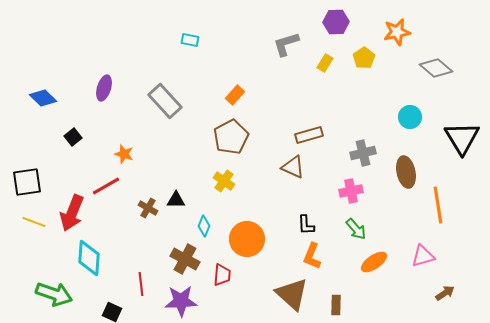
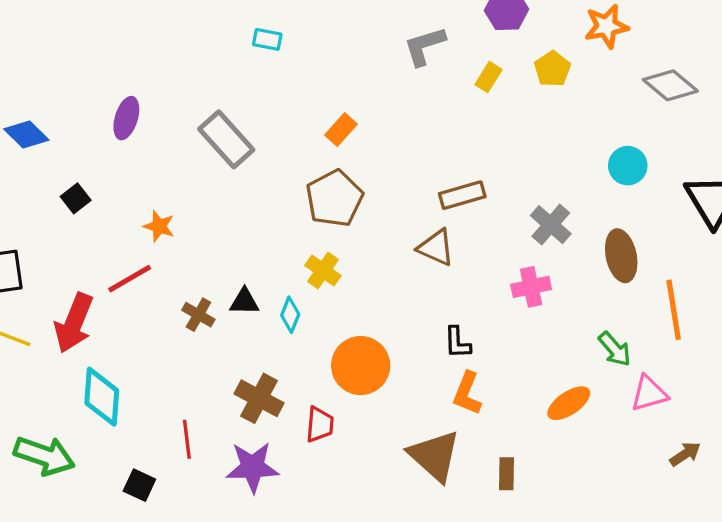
gray cross: (363, 153) -> (551, 225), turned -35
cyan diamond: (204, 226) -> (290, 315), moved
green arrow: (356, 229) -> (615, 349), moved

